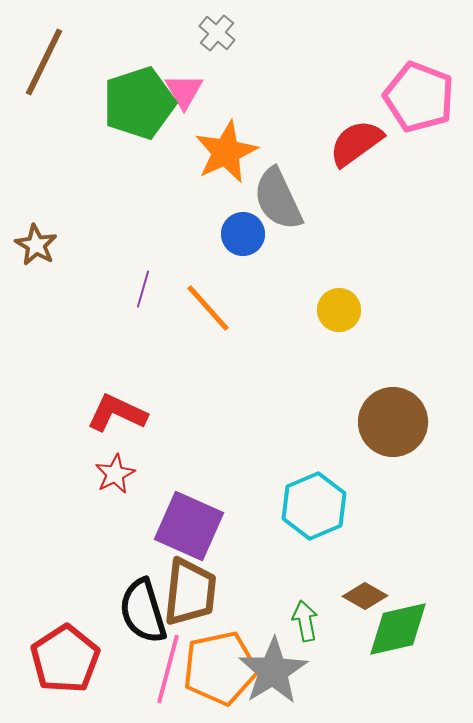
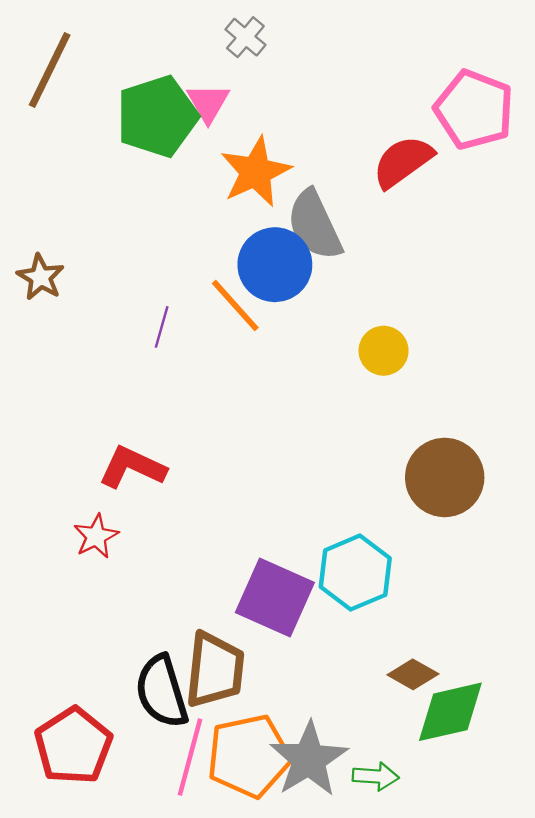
blue circle: (243, 234) -> (275, 265), size x1.5
orange line: (208, 308) -> (235, 305), moved
red star: (115, 474) -> (96, 536), moved
purple square: (189, 526) -> (275, 597), moved
green arrow: (305, 621) -> (376, 776), moved, turned 105

